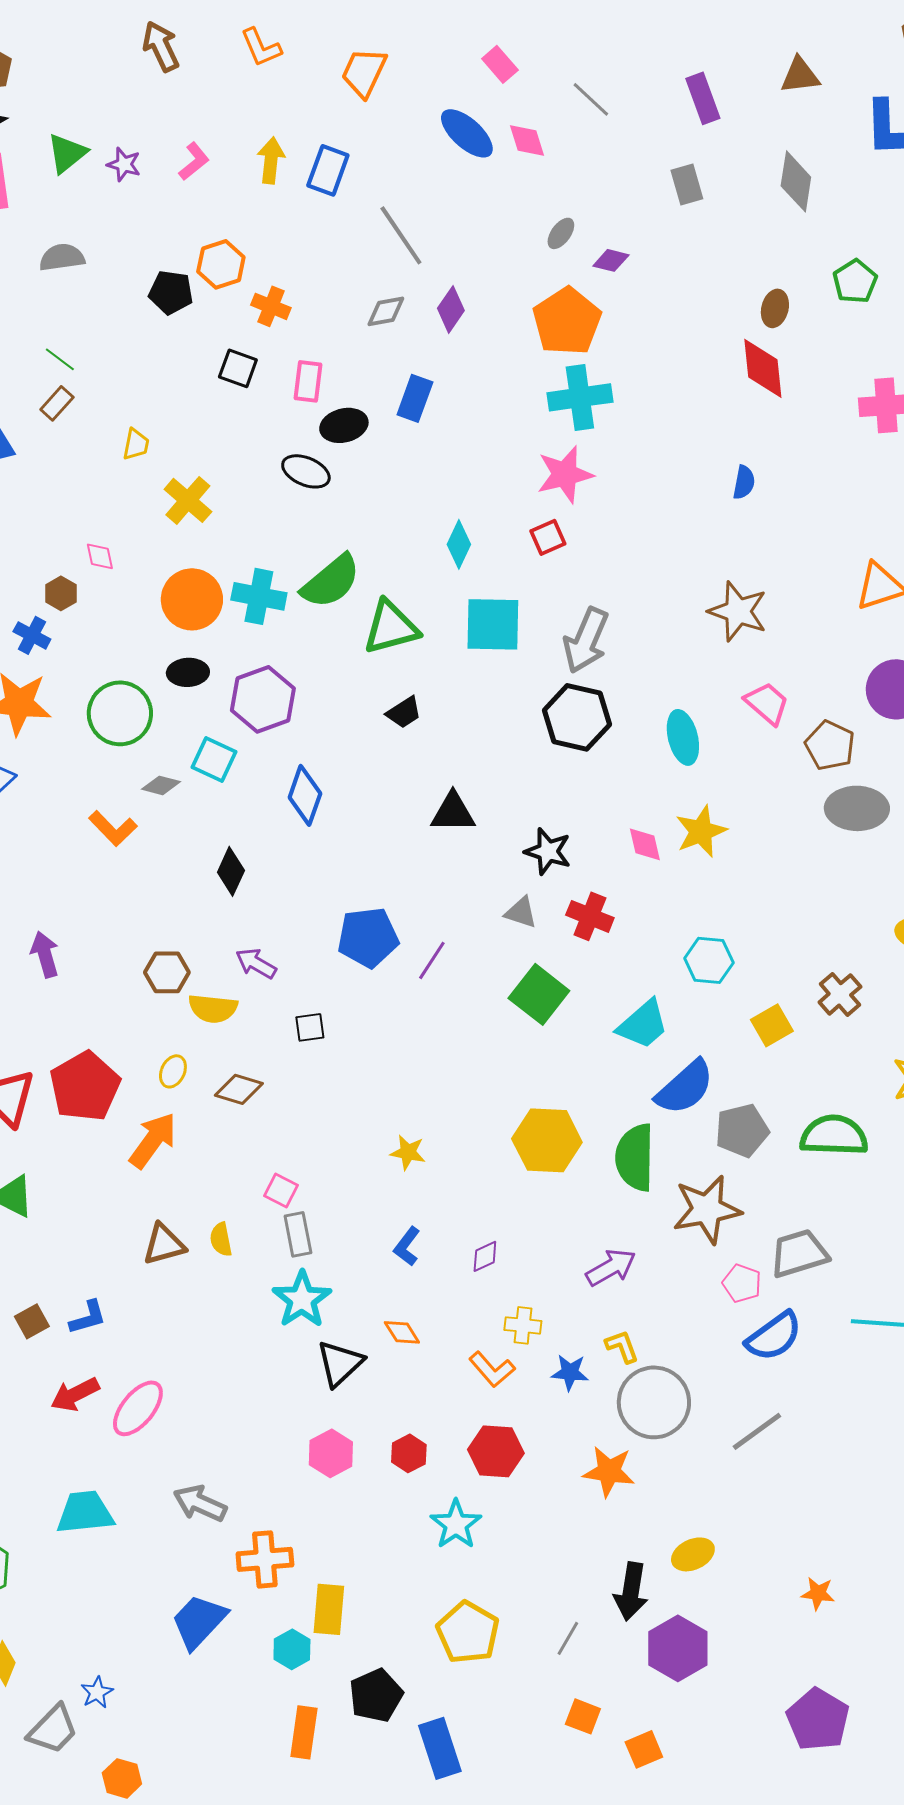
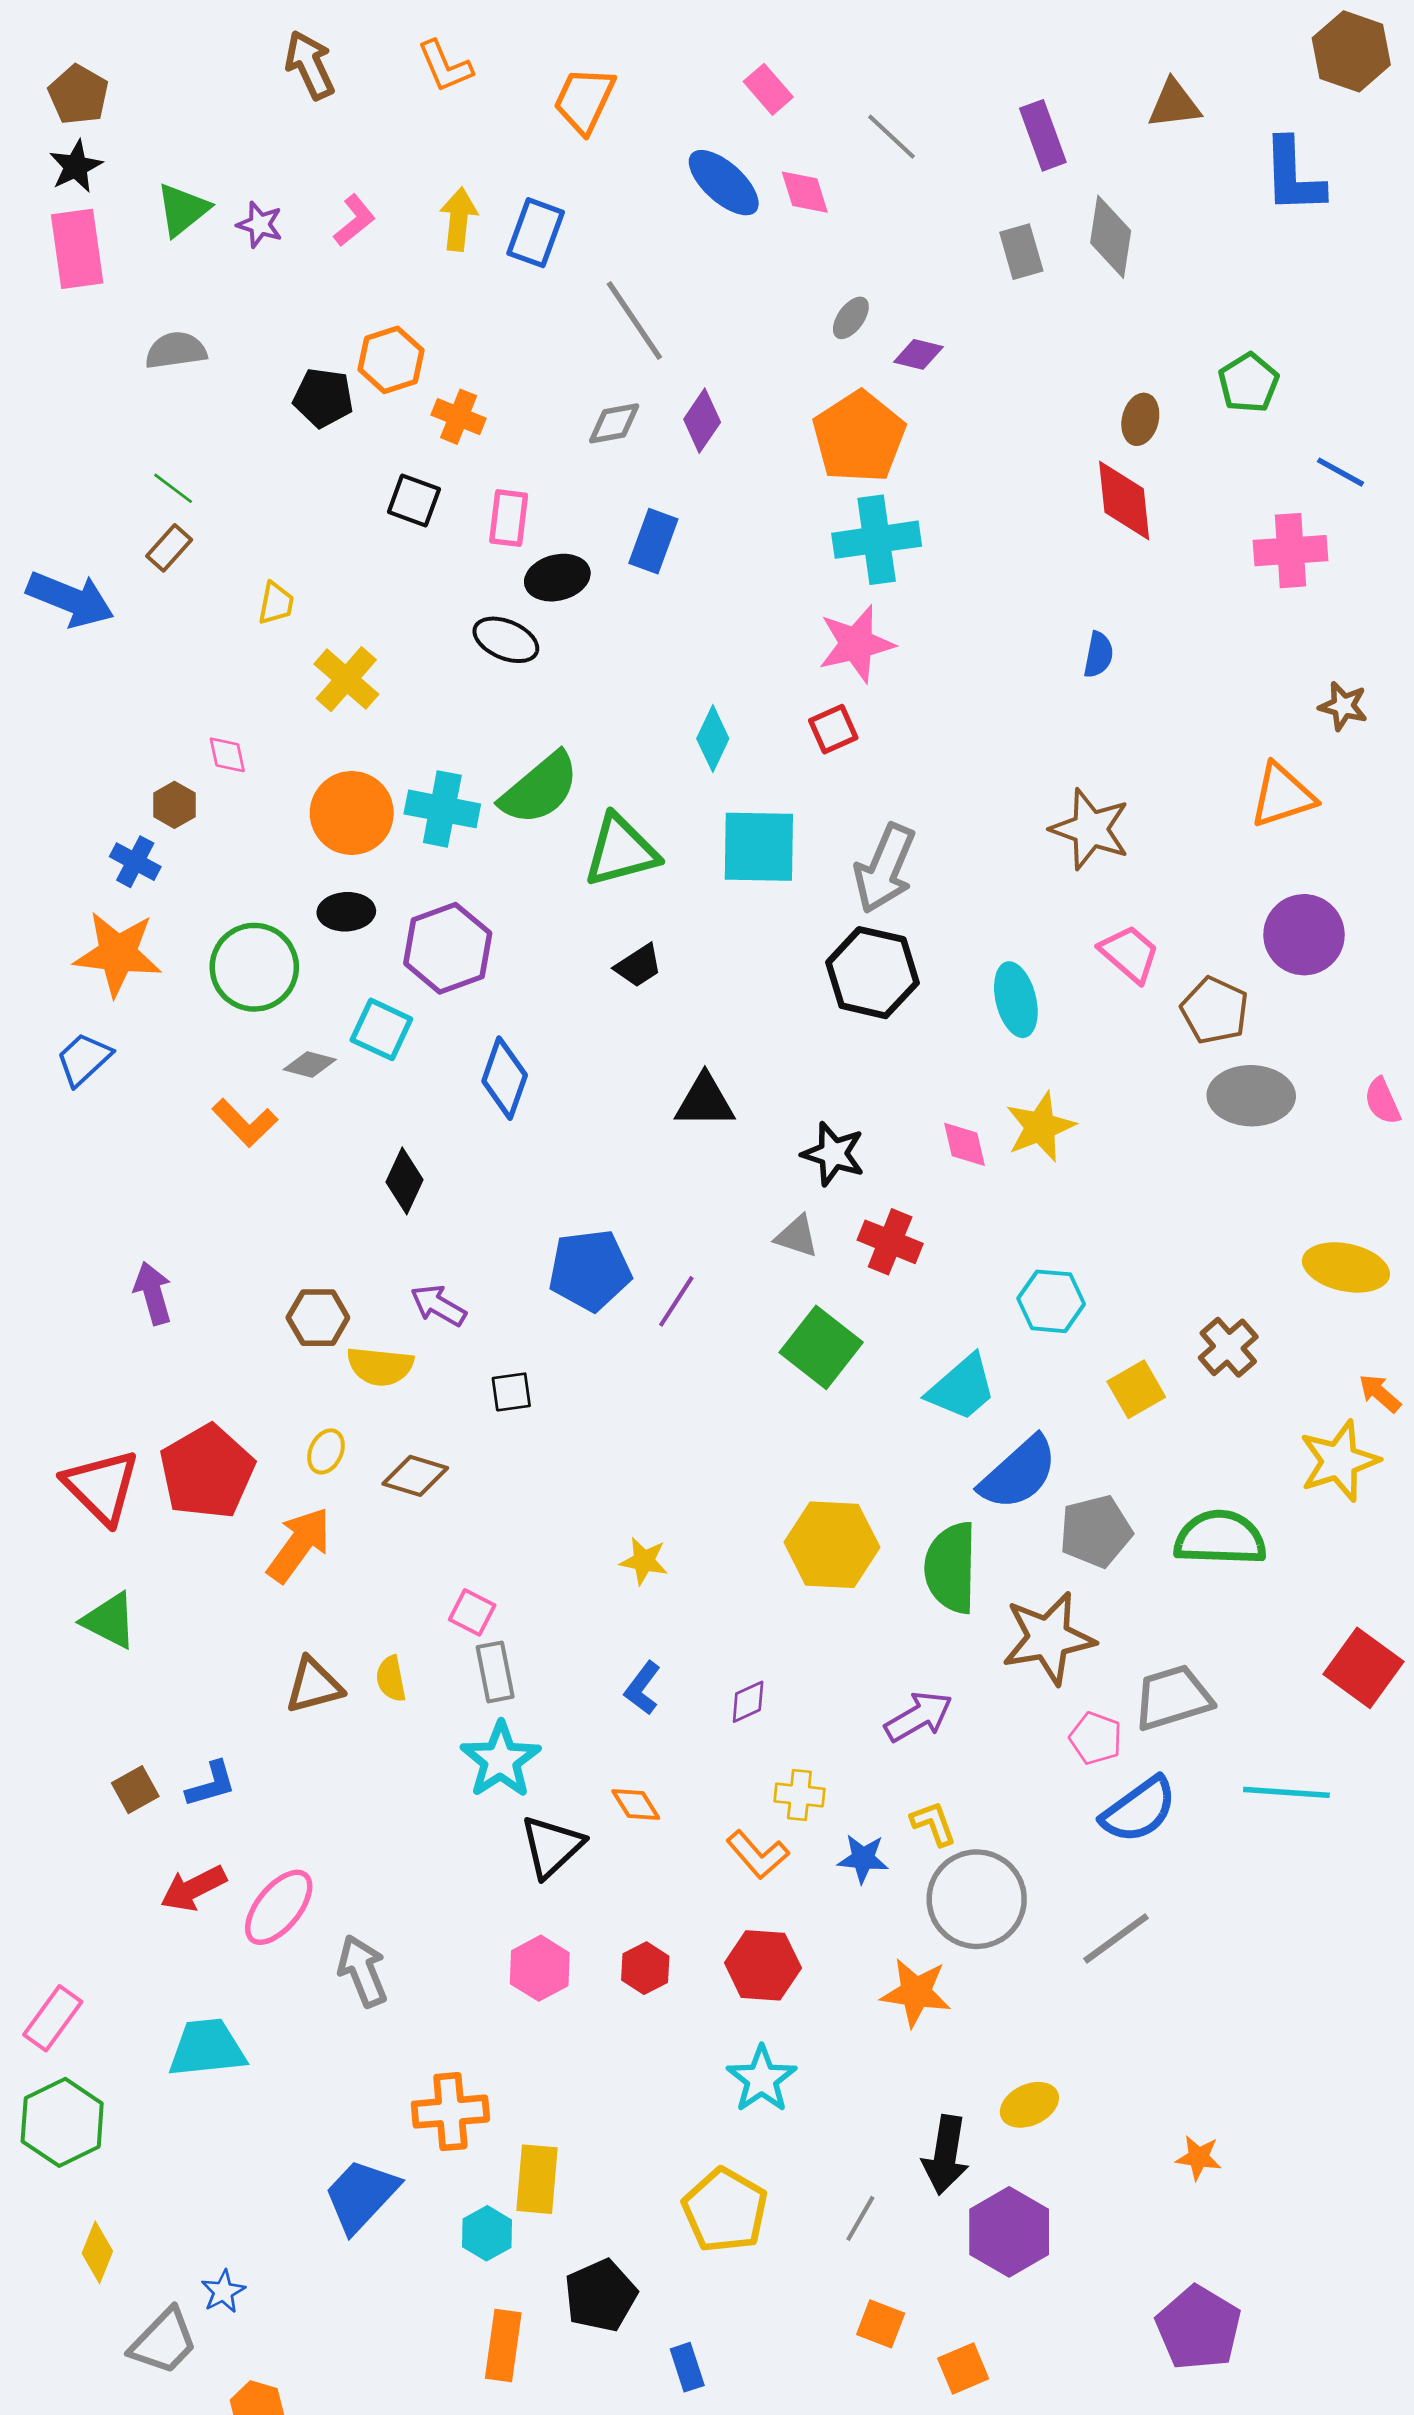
gray diamond: (796, 181) -> (1111, 237), moved
gray arrow: (200, 1503) -> (363, 1971), moved, turned 44
cyan star: (456, 1524) -> (762, 2079), moved
blue rectangle: (440, 1748) -> (687, 2367), size x0.6

